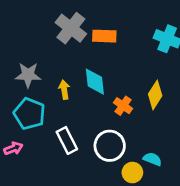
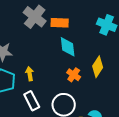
cyan diamond: (95, 82) -> (68, 47), moved
yellow arrow: (64, 90) -> (30, 74), moved

